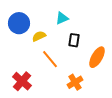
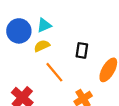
cyan triangle: (62, 18) -> (44, 25), moved

